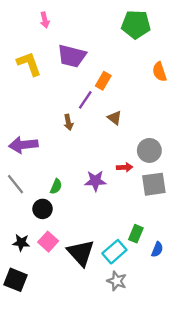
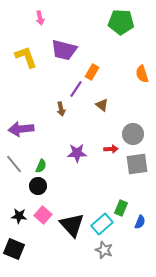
orange semicircle: (159, 72) -> (142, 74), moved
purple star: (95, 181) -> (77, 153), moved
green semicircle: (56, 186) -> (41, 166), moved

